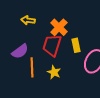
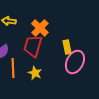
yellow rectangle: (76, 45) -> (67, 47), moved

